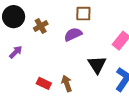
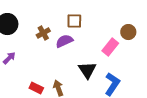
brown cross: (41, 26) -> (43, 33), moved

